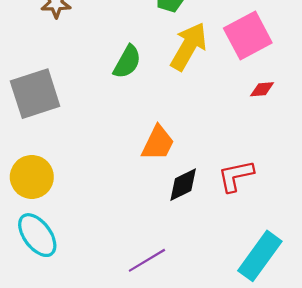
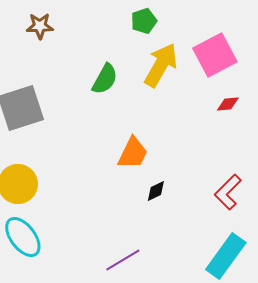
red L-shape: (236, 176) -> (228, 192), moved, turned -33
black diamond: (183, 185) -> (156, 191), size x0.7

